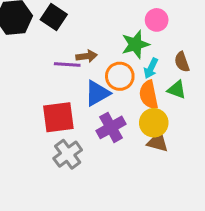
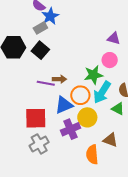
cyan arrow: (151, 68) -> (102, 92), size x1.6
orange semicircle: (149, 95) -> (92, 154), moved
yellow circle: (154, 123) -> (87, 117), moved
brown triangle: (158, 142) -> (110, 140), moved

